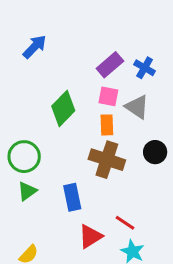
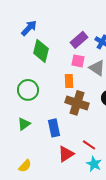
green diamond: (63, 108) -> (41, 51), moved, turned -30
orange rectangle: (107, 125) -> (69, 81), moved
green circle: (24, 157) -> (28, 90), moved

